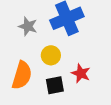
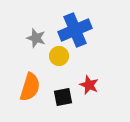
yellow circle: (51, 55) -> (59, 56), moved

